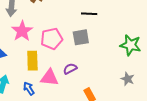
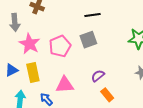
yellow rectangle: (32, 61) -> (33, 73), moved
purple semicircle: (70, 69) -> (98, 76), moved

